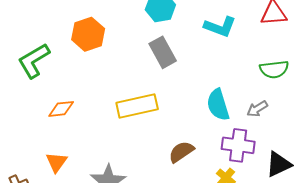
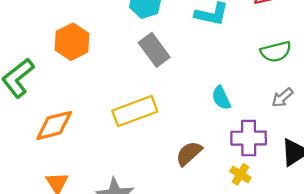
cyan semicircle: (218, 105) -> (221, 98), size x0.7
orange diamond: (61, 109) -> (54, 125), size x1.4
gray arrow: (257, 109) -> (282, 98), moved

